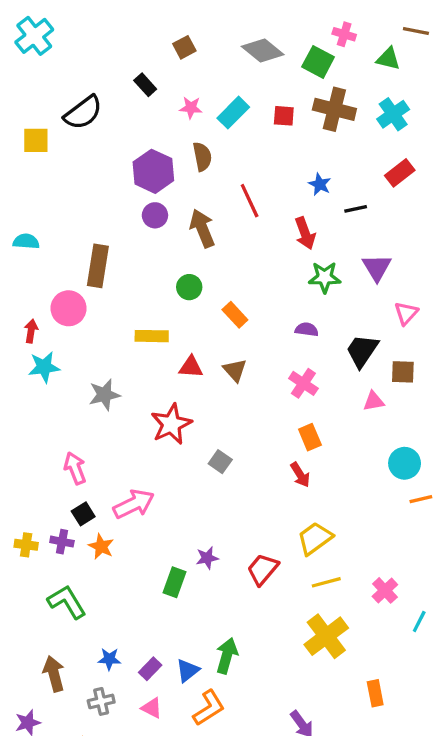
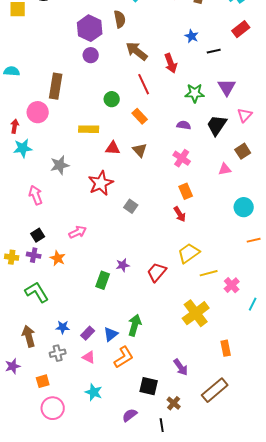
red line: (250, 201) -> (144, 84), moved
brown arrow: (202, 228) -> (137, 51), moved, turned -30
red arrow: (305, 233) -> (171, 63), moved
black trapezoid: (362, 351) -> (217, 125), moved
brown square: (403, 372) -> (243, 151), turned -35
pink arrow: (75, 468) -> (36, 195), moved
orange line: (421, 499) -> (254, 240), moved
pink arrow: (134, 504) -> (78, 232), size x0.7
black square: (83, 514) -> (38, 235), moved
yellow line: (326, 582) -> (209, 273), moved

